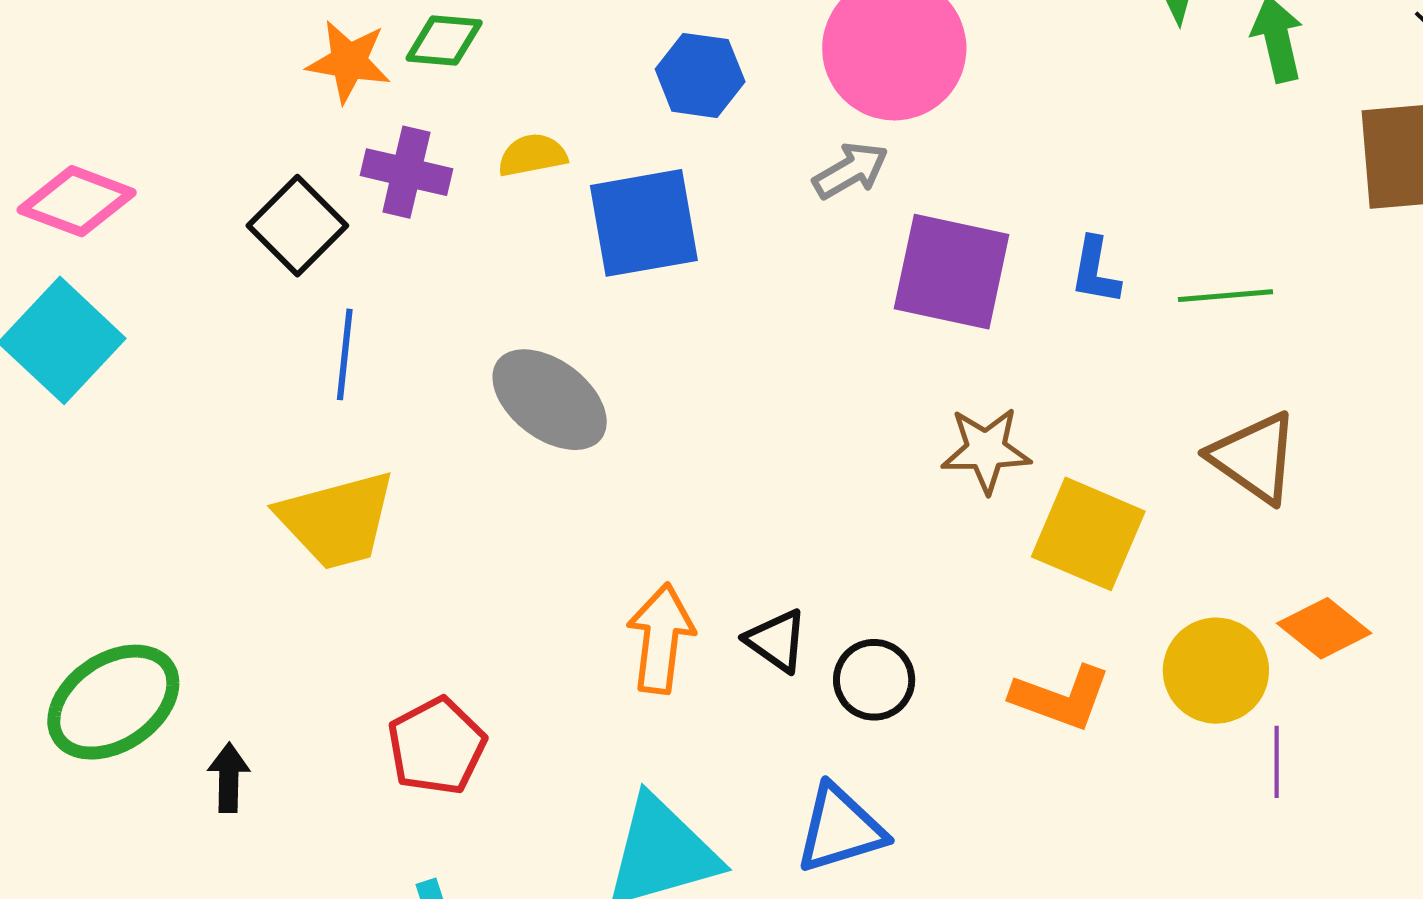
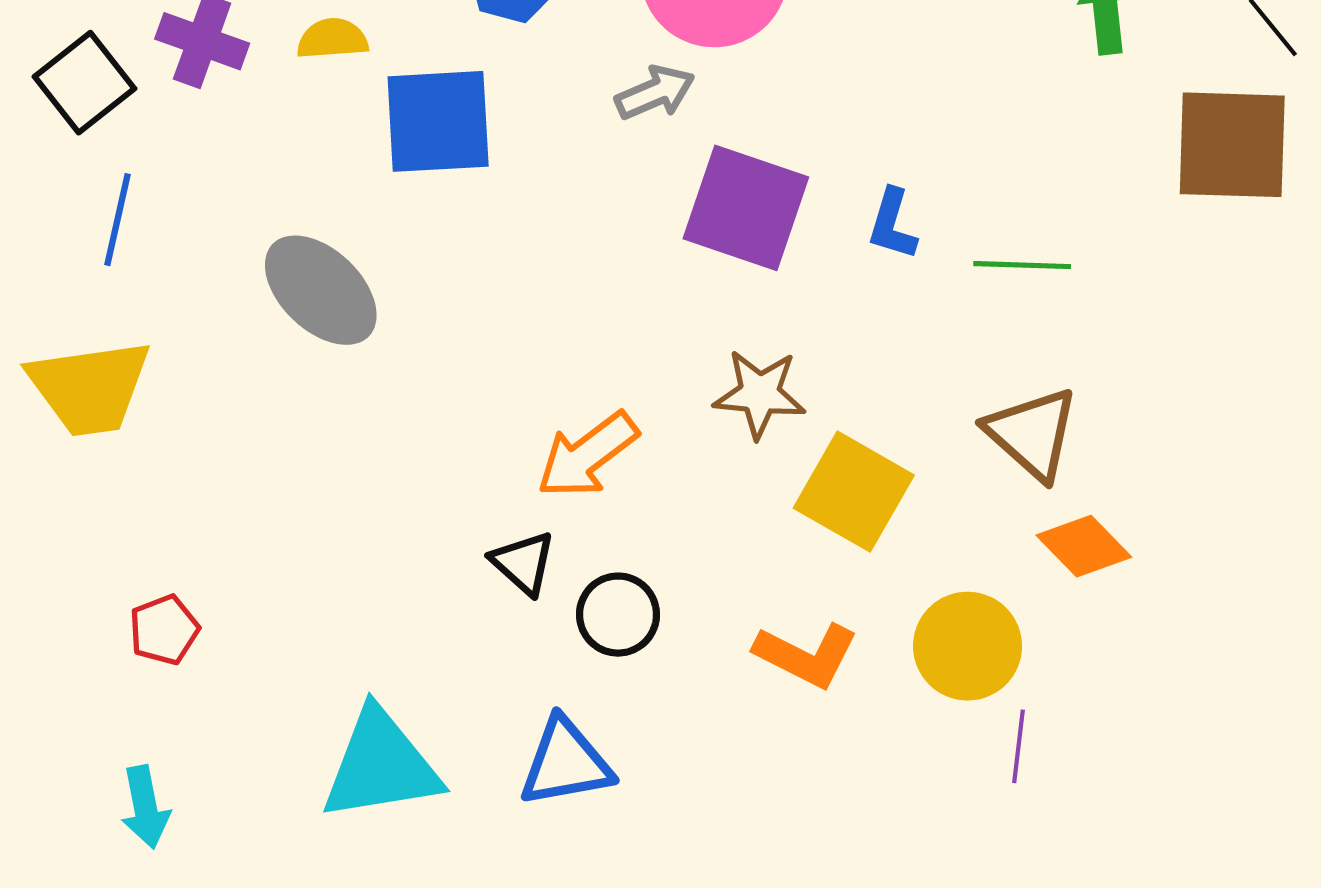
orange diamond: (1324, 628) -> (1084, 546), moved
orange arrow: (661, 638) -> (587, 455), moved, turned -141
red pentagon: (437, 746) -> (164, 630), size x0.7

